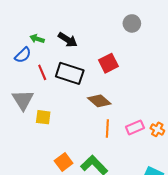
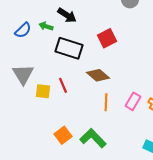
green arrow: (37, 39) -> (46, 26), moved
red line: (42, 72) -> (63, 85), moved
pink rectangle: (135, 127) -> (133, 101), turned -36

